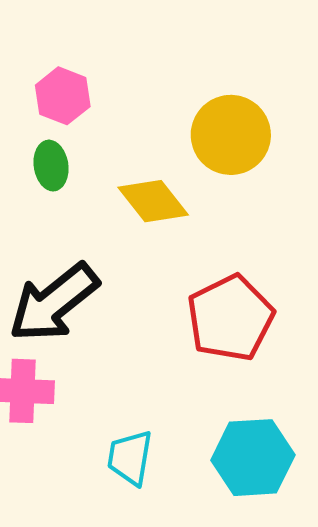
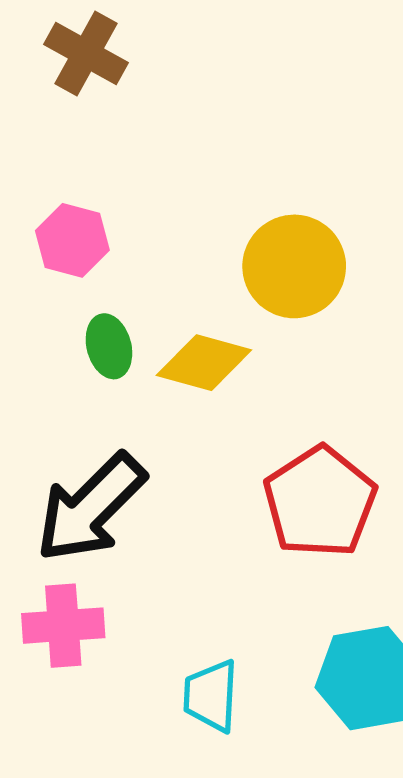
green ellipse: (51, 166) -> (109, 346), moved
yellow diamond: (153, 201) -> (204, 363), turned -30

